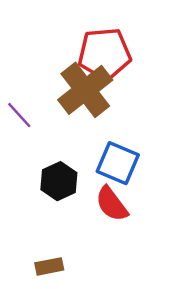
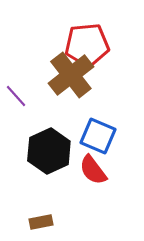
black hexagon: (59, 181) -> (49, 151), size x1.4

